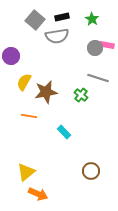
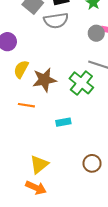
green cross: (81, 95) -> (81, 83), size x1.6
cyan rectangle: (64, 132) -> (63, 122), turned -56
yellow triangle: (26, 172) -> (39, 164), moved

